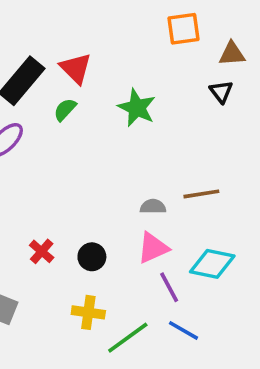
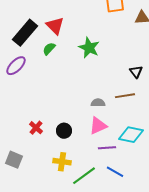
black triangle: (221, 92) -> (136, 72), moved
purple line: (169, 287) -> (107, 148), turned -66

